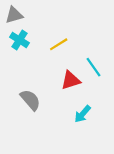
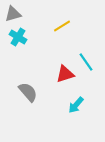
yellow line: (59, 44) -> (62, 26), moved

